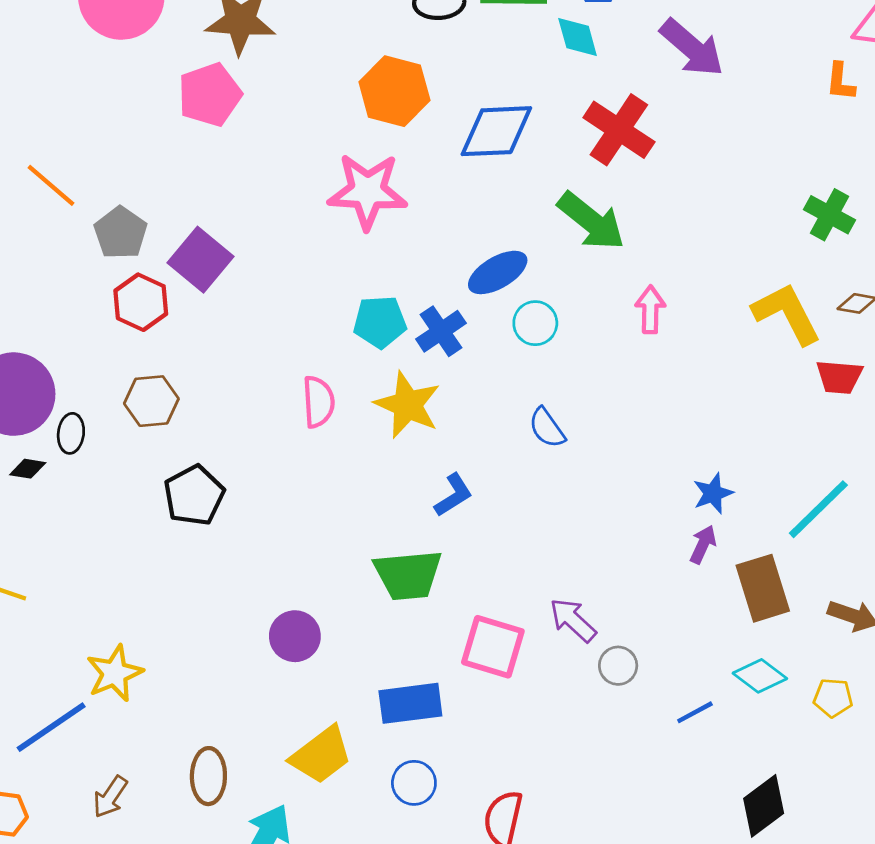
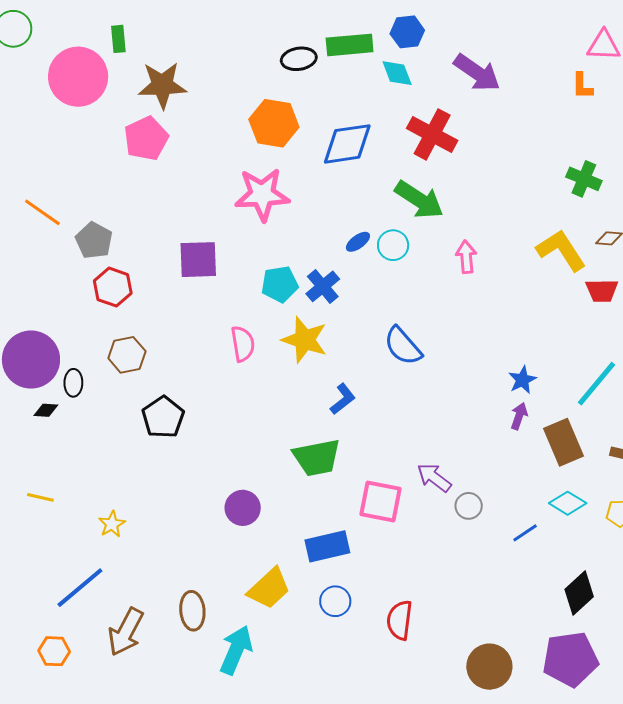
purple square: (200, 260) -> (198, 260), moved, turned -36
blue ellipse: (498, 272) -> (358, 242), size x0.6
cyan circle: (535, 323) -> (393, 245), moved
blue semicircle: (547, 428) -> (403, 346), size x1.4
yellow star: (115, 673) -> (112, 524), moved, size x0.7
brown arrow: (110, 797) -> (126, 632), size x1.6

